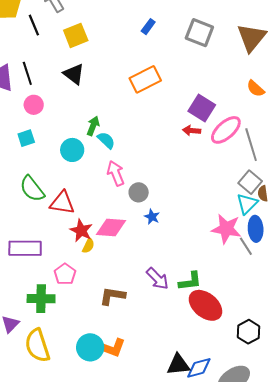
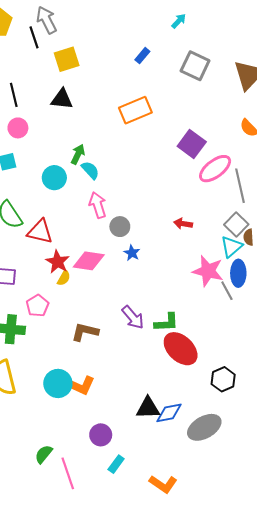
black line: (34, 25) -> (34, 37), moved
black triangle: (74, 74) -> (62, 99), turned -35
red arrow: (192, 131) -> (183, 224), moved

